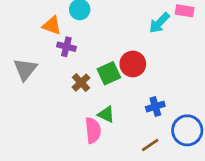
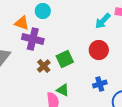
purple cross: (66, 47) -> (33, 39), size x1.5
red circle: (133, 64) -> (99, 50), moved

